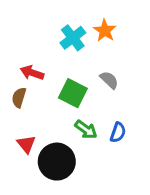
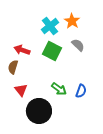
gray semicircle: (109, 80) -> (78, 45), moved
green square: (73, 93) -> (52, 51), moved
red triangle: (26, 144) -> (21, 90), moved

